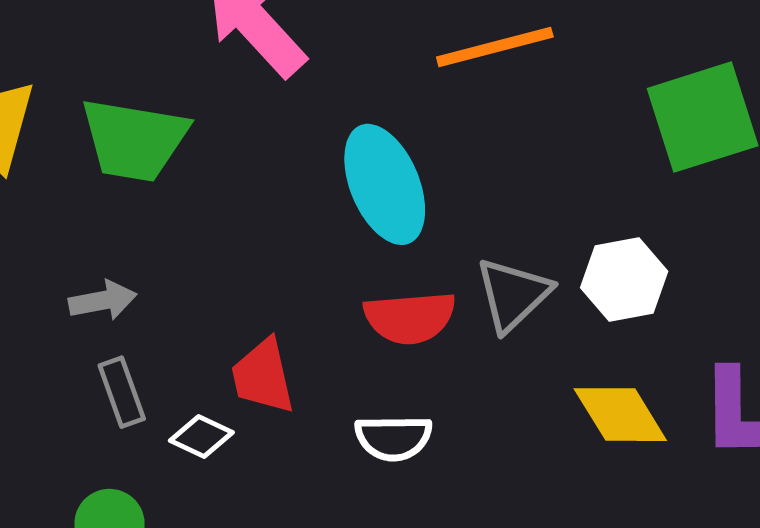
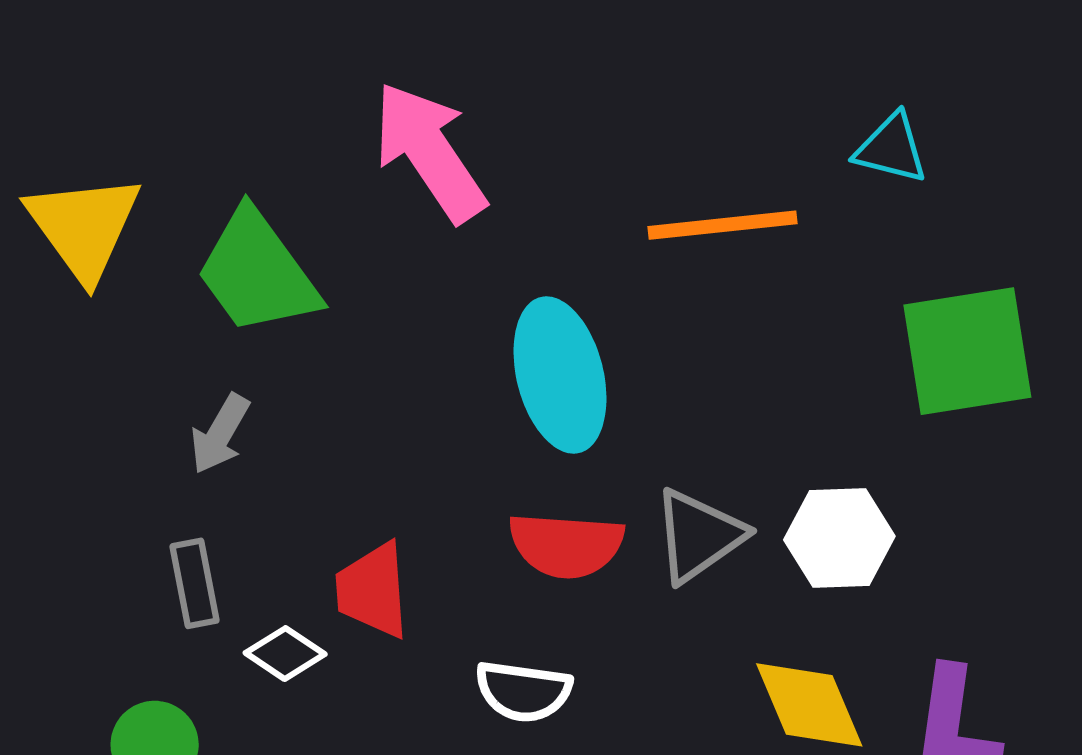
green trapezoid: (134, 140) -> (257, 272), turned 36
gray arrow: (103, 300) -> (220, 434), moved, turned 122

